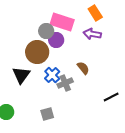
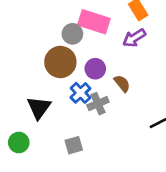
purple arrow: (92, 34) -> (134, 38), turned -42
purple circle: (56, 40) -> (95, 69), moved
black triangle: (21, 75) -> (39, 108), moved

